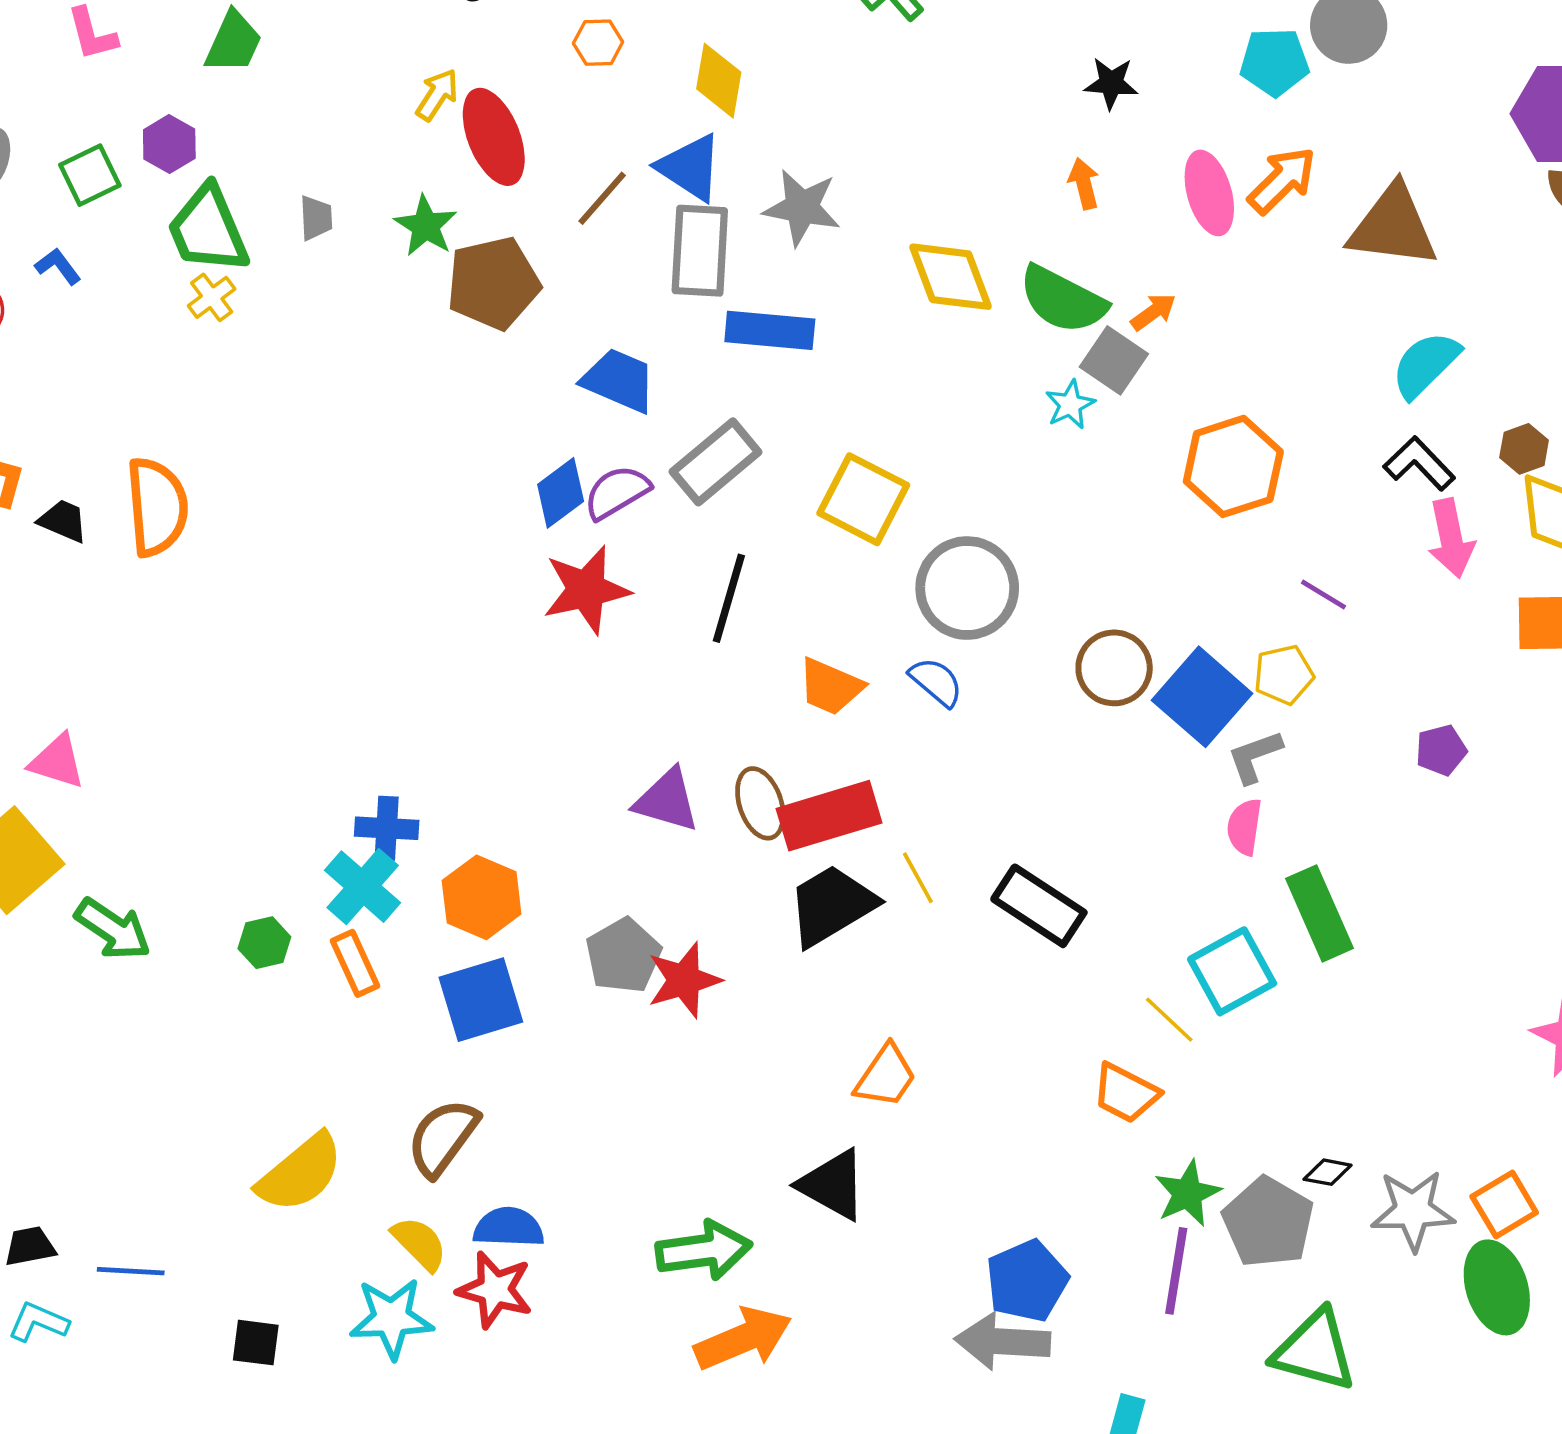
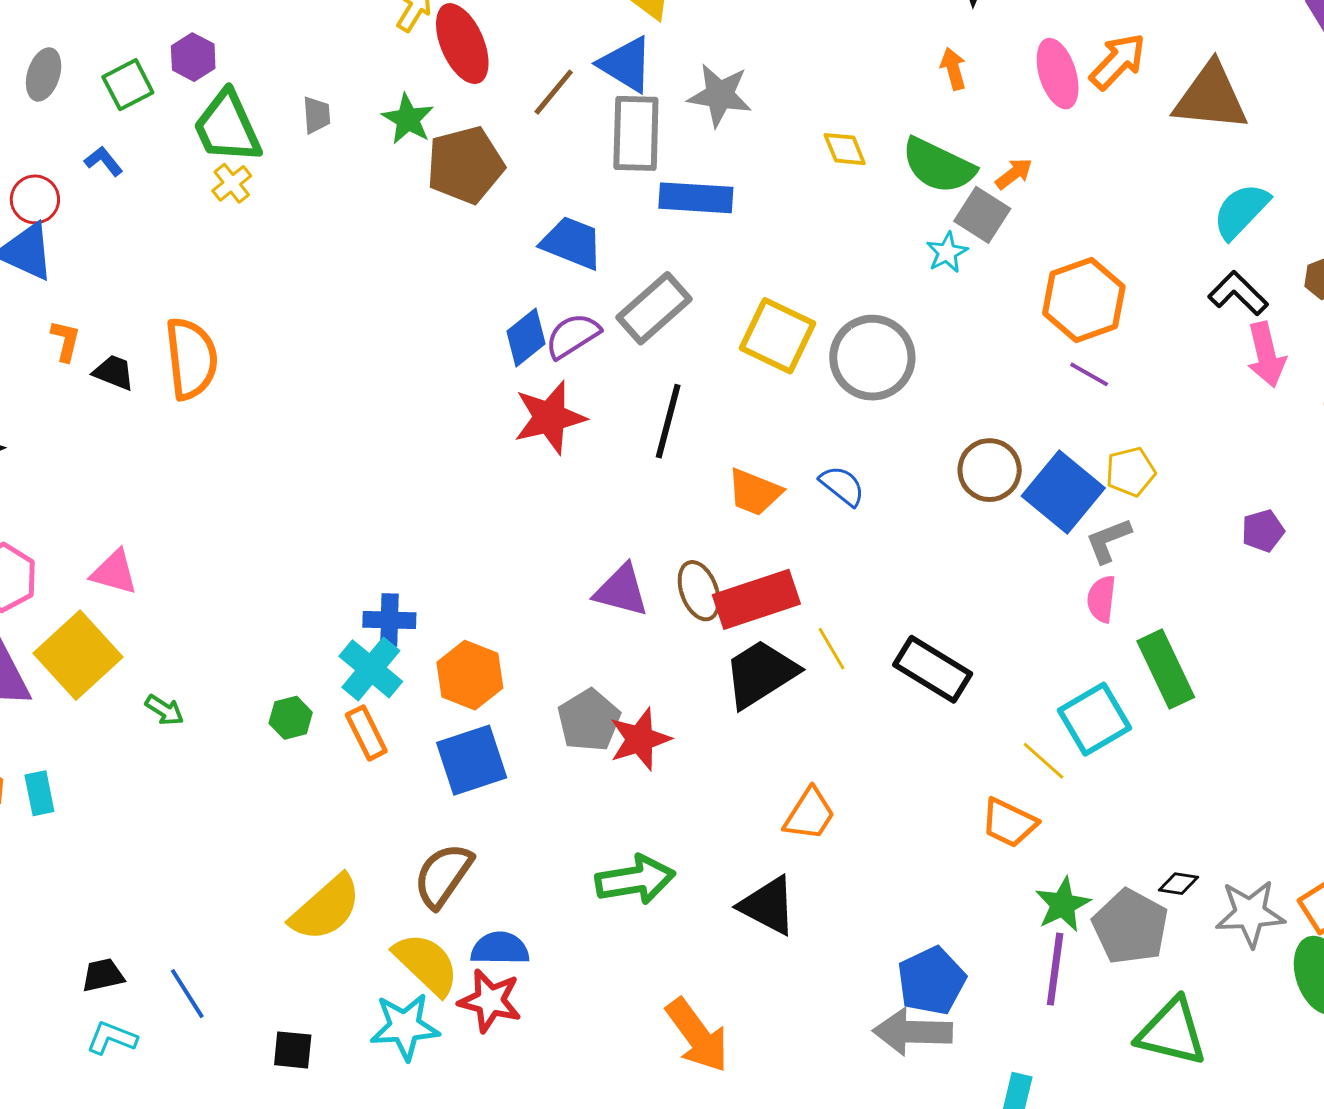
yellow diamond: (951, 277) -> (845, 149), size x0.6
gray circle: (967, 588) -> (872, 358), moved
purple line: (1324, 595) -> (1089, 374), moved
green arrow: (113, 929) -> (165, 710), size x0.6
yellow semicircle: (419, 1243) -> (426, 964), size x1.4
green arrow: (704, 1250) -> (635, 880), moved
blue line: (131, 1271) -> (187, 994), turned 56
orange arrow: (743, 1339) -> (697, 1035), turned 78

